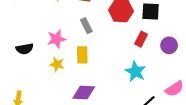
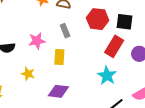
red rectangle: (141, 39) -> (114, 46), size x1.5
yellow star: (57, 64) -> (28, 74), moved

